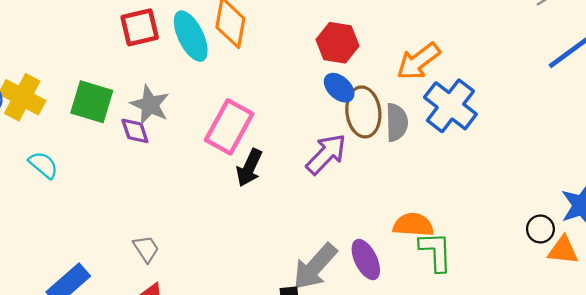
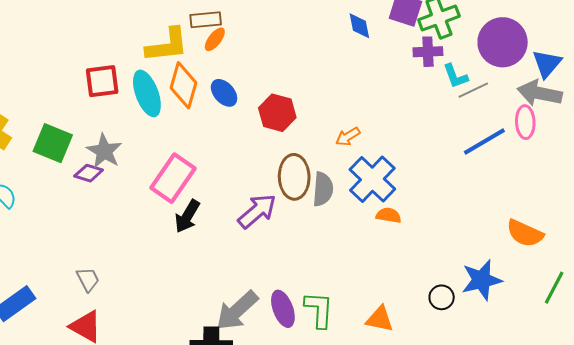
orange arrow: (418, 61) -> (348, 137), size x0.6
blue ellipse: (339, 88) -> (224, 93), moved
purple diamond: (135, 131) -> (89, 173), turned -60
orange semicircle: (413, 225) -> (389, 215), moved, size x0.7
orange triangle: (563, 250) -> (380, 319), moved
green L-shape: (436, 252) -> (319, 310), moved

